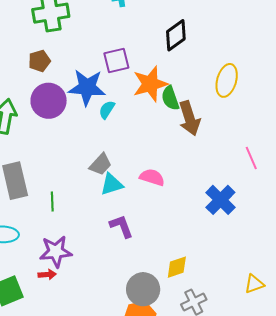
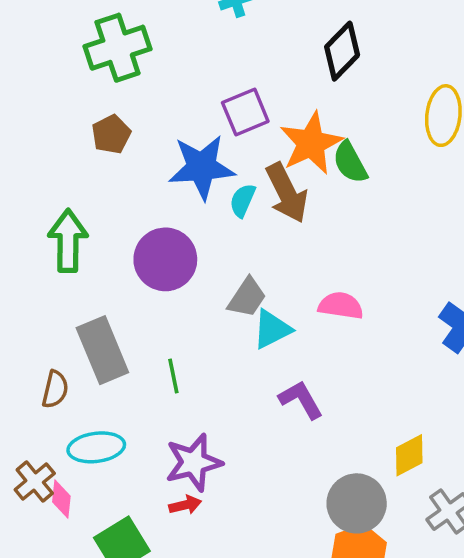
purple circle: (49, 101) -> (165, 259), moved
brown arrow: (189, 118) -> (287, 193), moved

